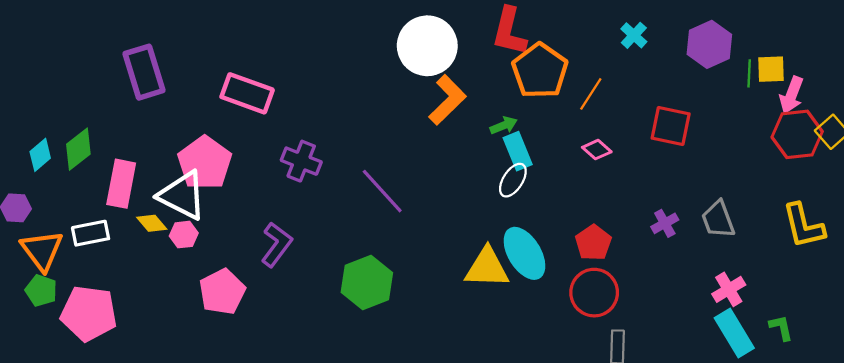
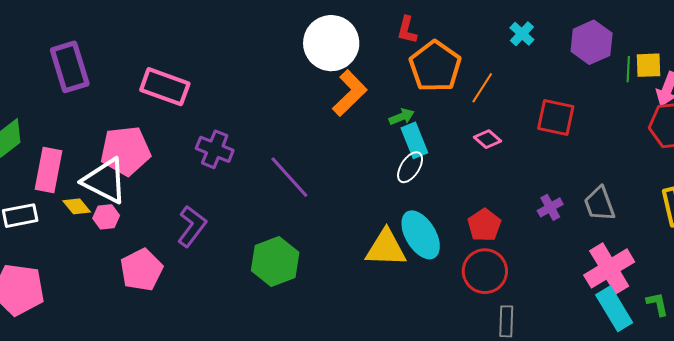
red L-shape: (509, 31) -> (407, 30), size x0.6
pink pentagon: (205, 163) -> (126, 151), turned 30
pink cross: (729, 289) -> (609, 268), size x1.6

